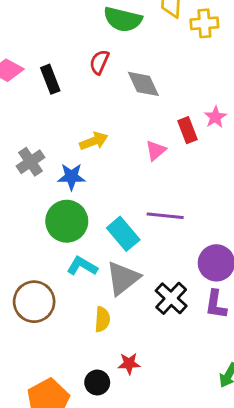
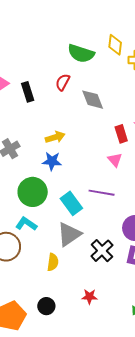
pink triangle: (156, 150) -> (115, 160), moved, turned -35
blue star: (71, 177) -> (52, 161), moved
cyan L-shape: (82, 266) -> (26, 224), moved
red star: (129, 364) -> (89, 297), moved

